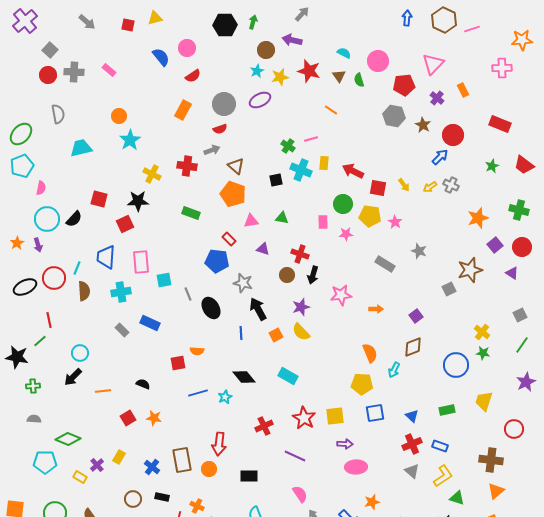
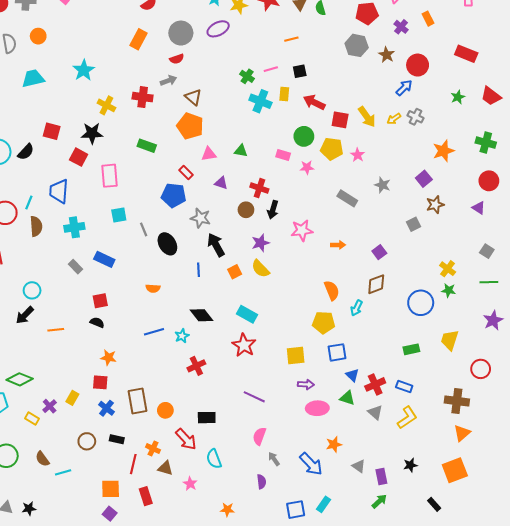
orange line: (331, 110) -> (291, 39), turned -48
orange circle: (119, 116) -> (38, 36), moved
black square: (276, 180) -> (300, 71), moved
yellow arrow: (404, 185) -> (367, 117), size x1.5
pink rectangle: (323, 222) -> (283, 155), turned -72
red square: (125, 224) -> (79, 157), turned -36
purple square: (495, 245) -> (424, 179), moved
pink rectangle: (141, 262) -> (110, 176), moved
brown star: (470, 270) -> (435, 205), size x0.7
gray square: (520, 315) -> (487, 251), turned -32
green line: (522, 345) -> (489, 282), turned 54
red square: (178, 363) -> (100, 301), moved
blue triangle: (412, 416) -> (352, 375), moved
red square: (128, 418) -> (100, 382), moved, turned 35
red star: (304, 418) -> (244, 345), moved
red cross: (264, 426) -> (196, 366), moved
red arrow: (219, 444) -> (186, 439), moved, turned -50
pink semicircle: (300, 494) -> (259, 436), turned -126
green triangle: (457, 498) -> (347, 398), moved

